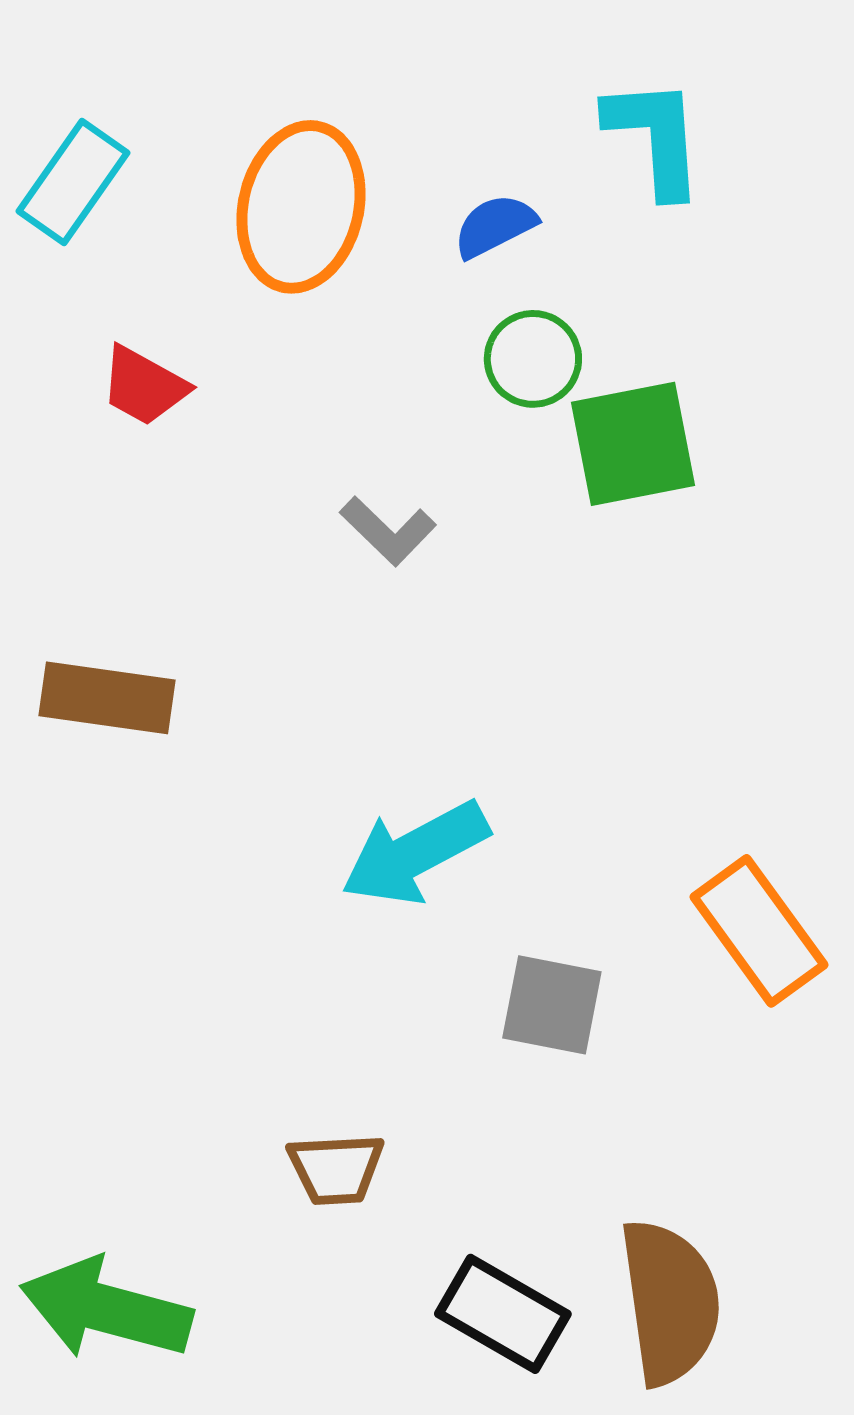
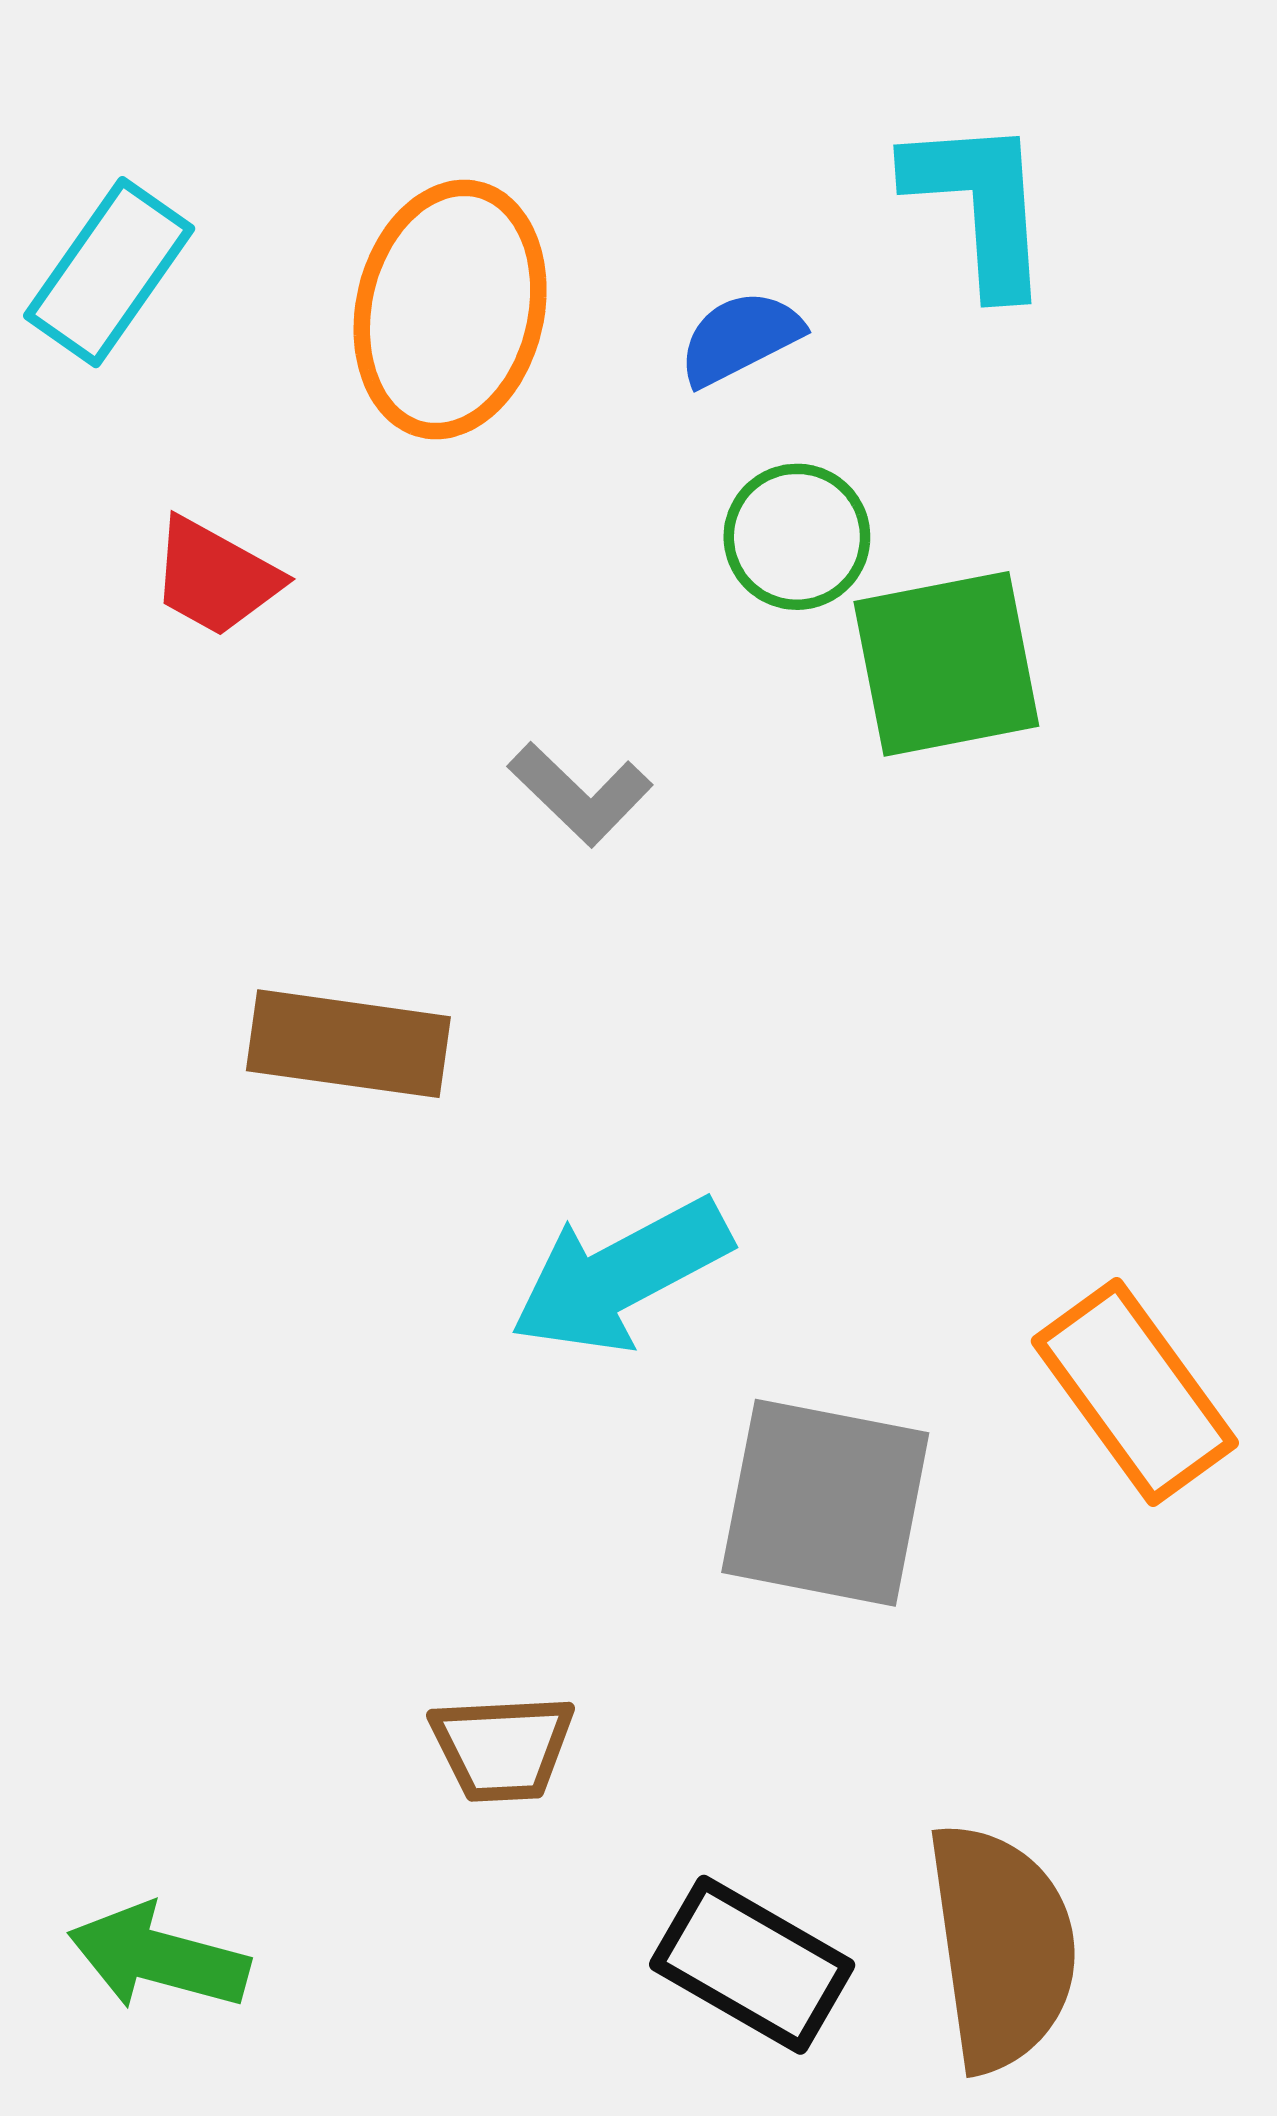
brown rectangle: (107, 698) -> (348, 1044), moved
gray square: (552, 1005) -> (825, 1503), size x1.4
green arrow: (106, 1309) -> (158, 1957), size x0.7

